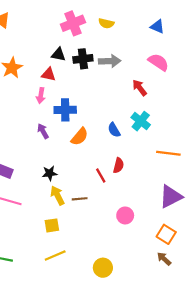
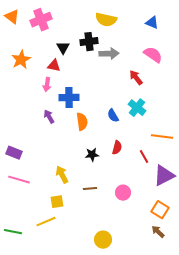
pink cross: (73, 23) -> (41, 20), moved
yellow semicircle: (106, 23) -> (106, 20), size x1.5
black triangle: (59, 54) -> (63, 48), turned 48
black cross: (83, 59) -> (89, 42), moved
orange semicircle: (80, 137) -> (82, 122), turned -48
black star: (50, 173) -> (92, 155), moved
red line: (101, 175) -> (144, 157), moved
brown line: (80, 199) -> (90, 189), moved
yellow line: (55, 255) -> (46, 222), moved

